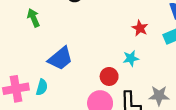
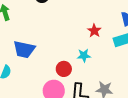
blue trapezoid: (60, 58) -> (24, 49), turned 45

